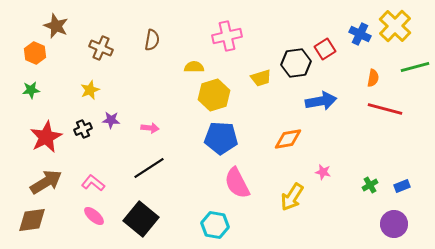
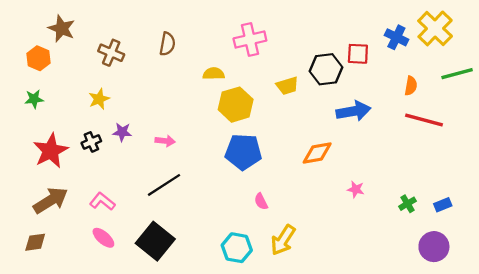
red square: (325, 49) -> (358, 54), turned 35
pink semicircle: (237, 183) -> (261, 201), size x0.5
yellow arrow: (292, 197) -> (283, 240), moved
brown diamond: (32, 220) -> (35, 242), size x0.7

